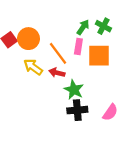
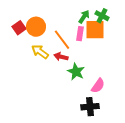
orange square: (99, 56) -> (95, 30), moved
black cross: (77, 110) -> (90, 107), moved
pink semicircle: (110, 112) -> (98, 86), moved

